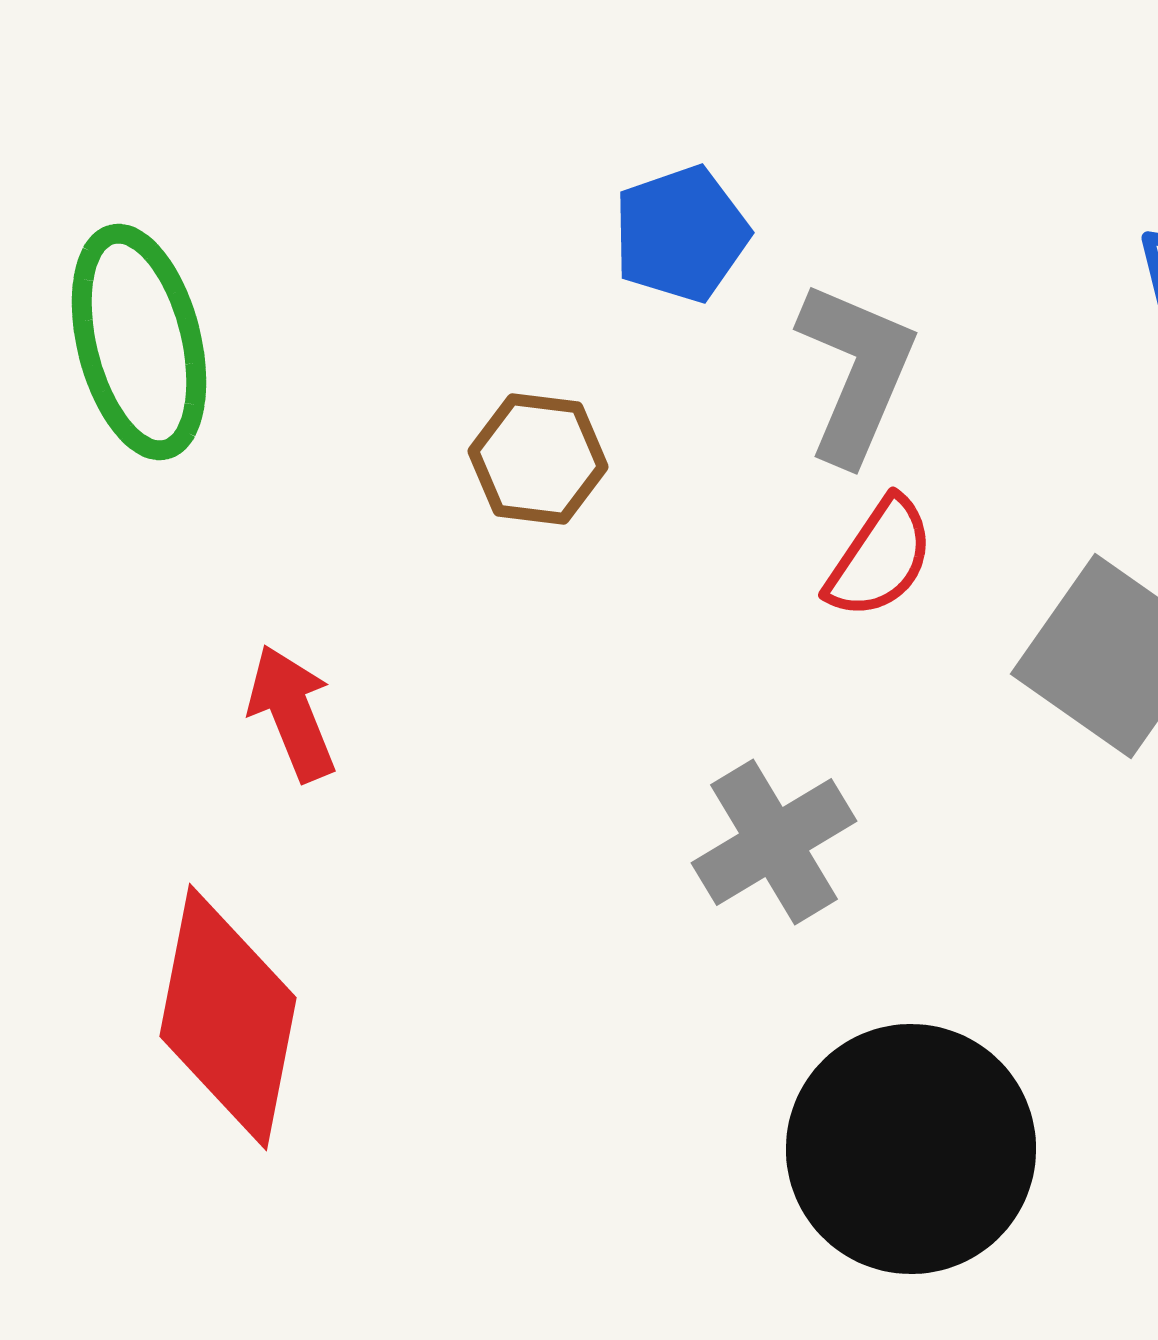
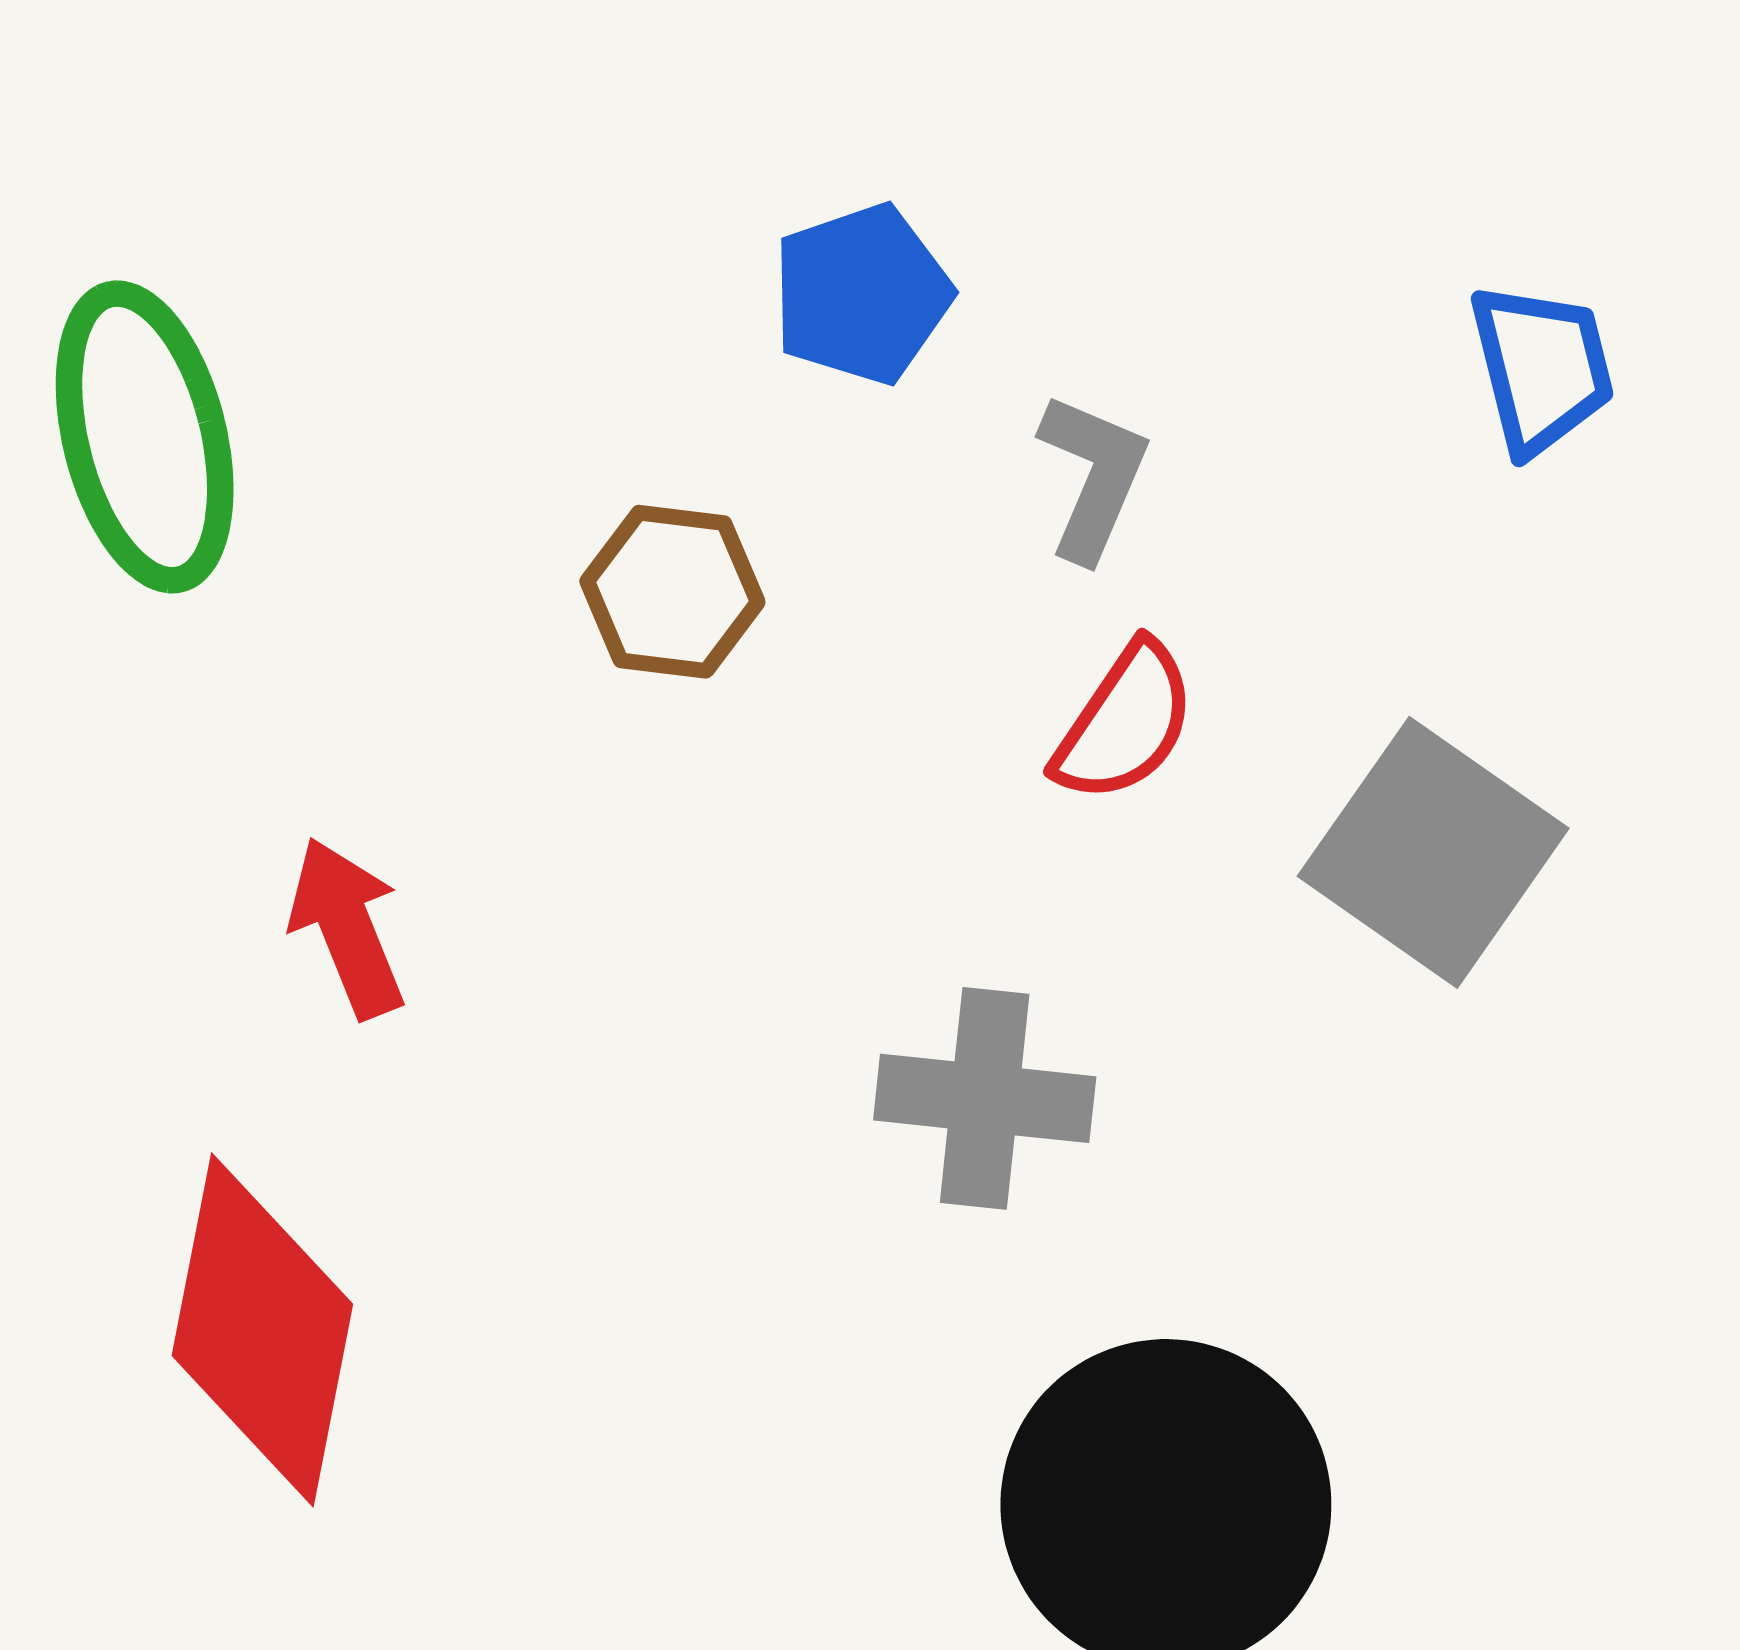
gray L-shape: (856, 372) -> (1093, 477), size x0.7
gray cross: (774, 842) -> (985, 1098), turned 37

